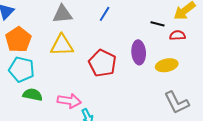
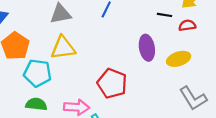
red pentagon: (102, 63) -> (112, 83), moved
cyan pentagon: (22, 69) -> (38, 73), moved

